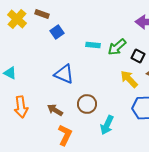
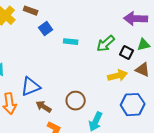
cyan rectangle: (93, 45) -> (71, 42), moved
blue triangle: (64, 74) -> (31, 87), moved, turned -45
yellow arrow: (129, 79) -> (118, 76), turned 120

